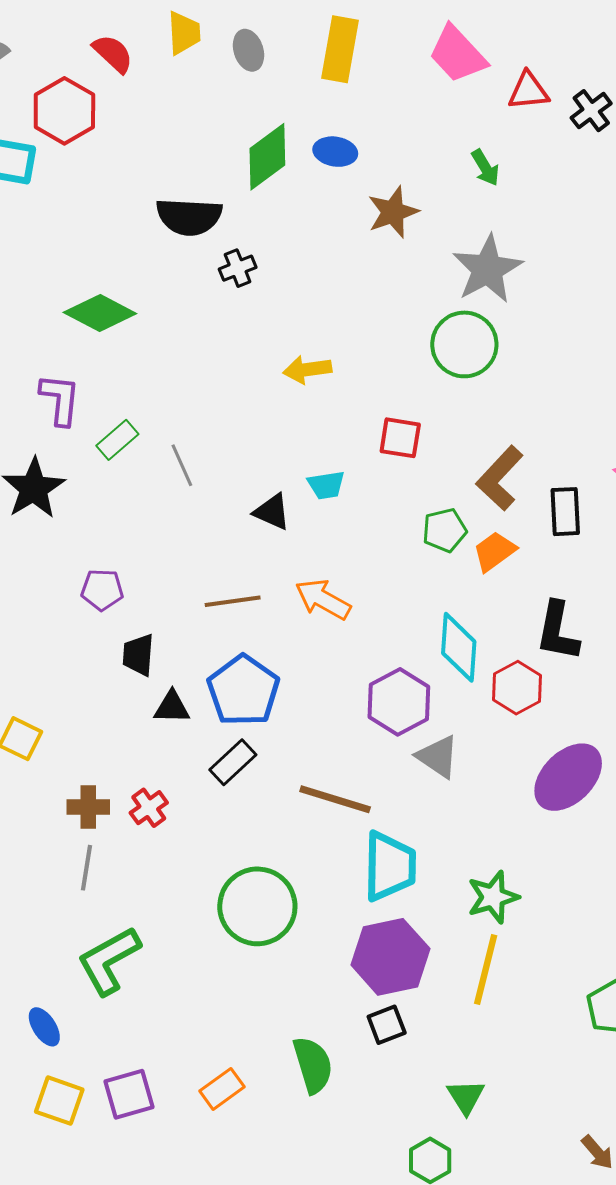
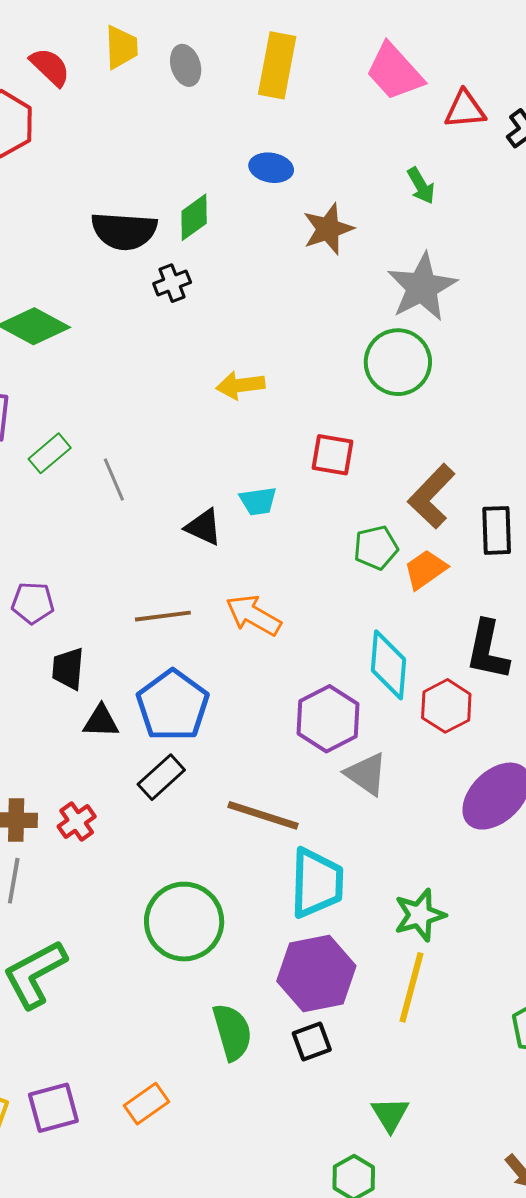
green diamond: (267, 157) -> (194, 217), moved, size x0.7
green semicircle: (313, 1065) -> (232, 1032), moved

